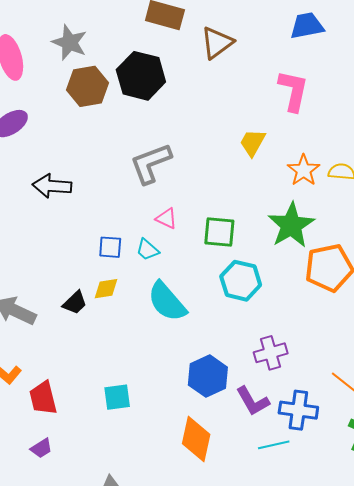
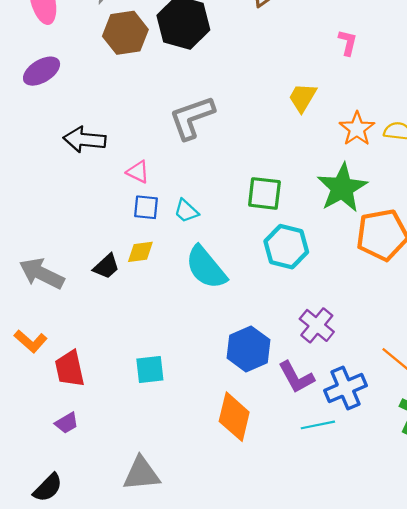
pink L-shape: (293, 91) -> (348, 43), size x0.6
pink triangle: (166, 218) -> (138, 172), moved
purple cross: (271, 353) -> (317, 325), turned -36
blue cross: (298, 410) -> (345, 388), turned -33

